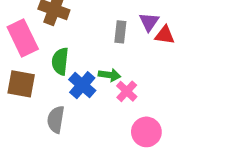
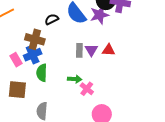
purple triangle: (149, 22) -> (91, 50), moved
pink rectangle: (23, 38) -> (16, 60), size x0.6
blue cross: (82, 85) -> (33, 55), moved, turned 30

